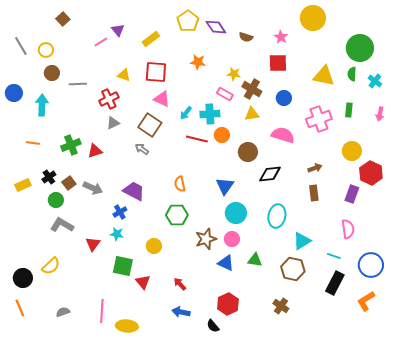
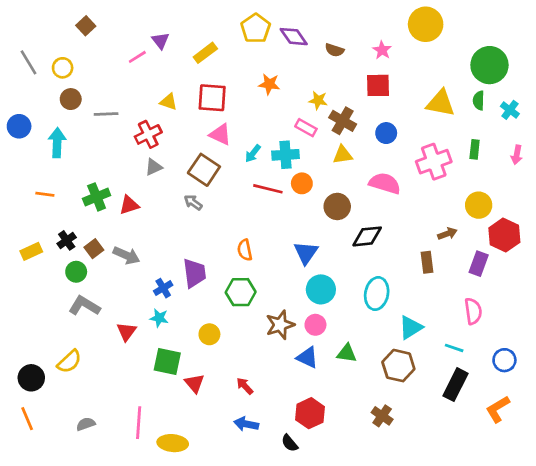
brown arrow: (315, 168) -> (447, 234), moved
purple trapezoid: (134, 191) -> (194, 273), moved, turned 55
blue circle: (371, 265) -> (504, 360), size x0.7

